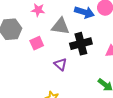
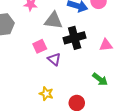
pink square: (37, 43) -> (40, 46), moved

